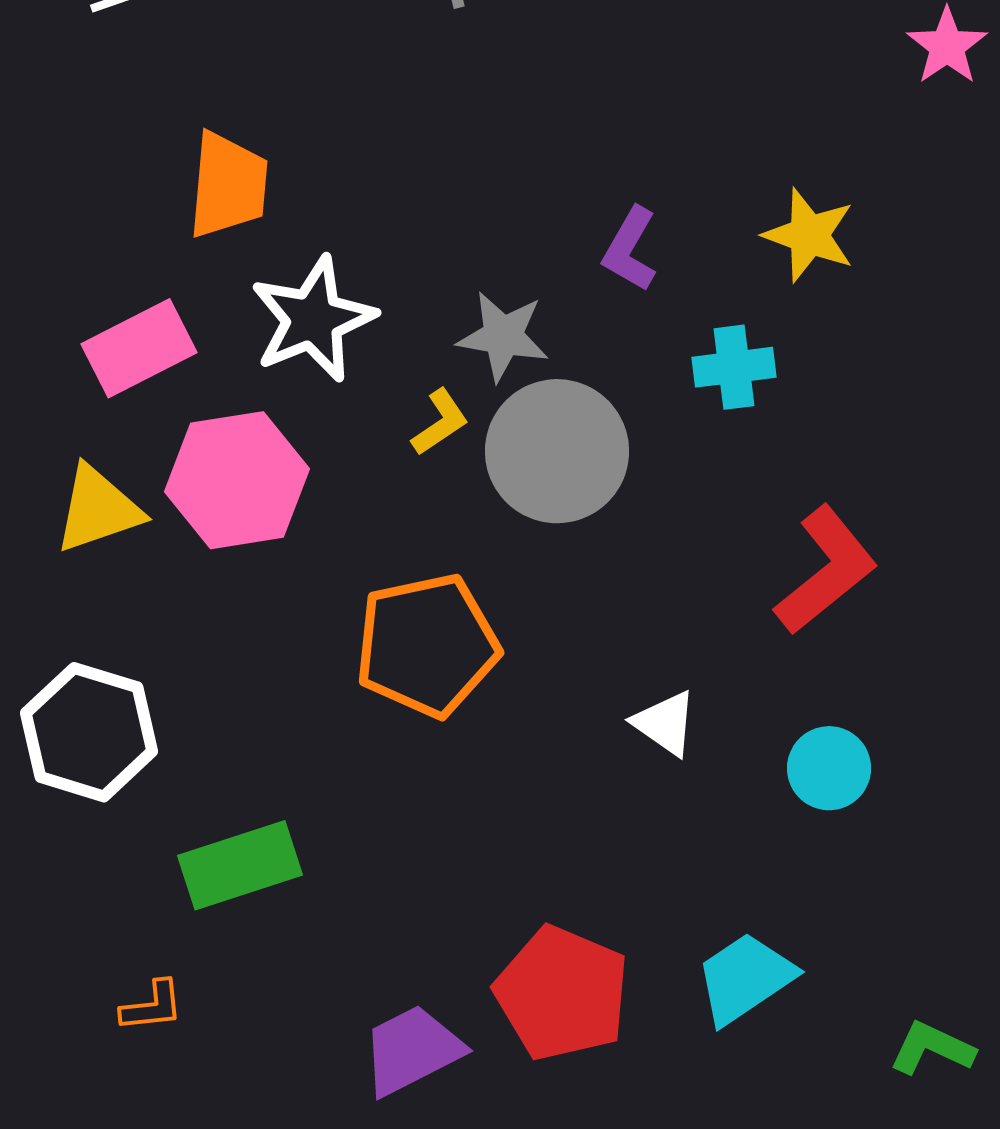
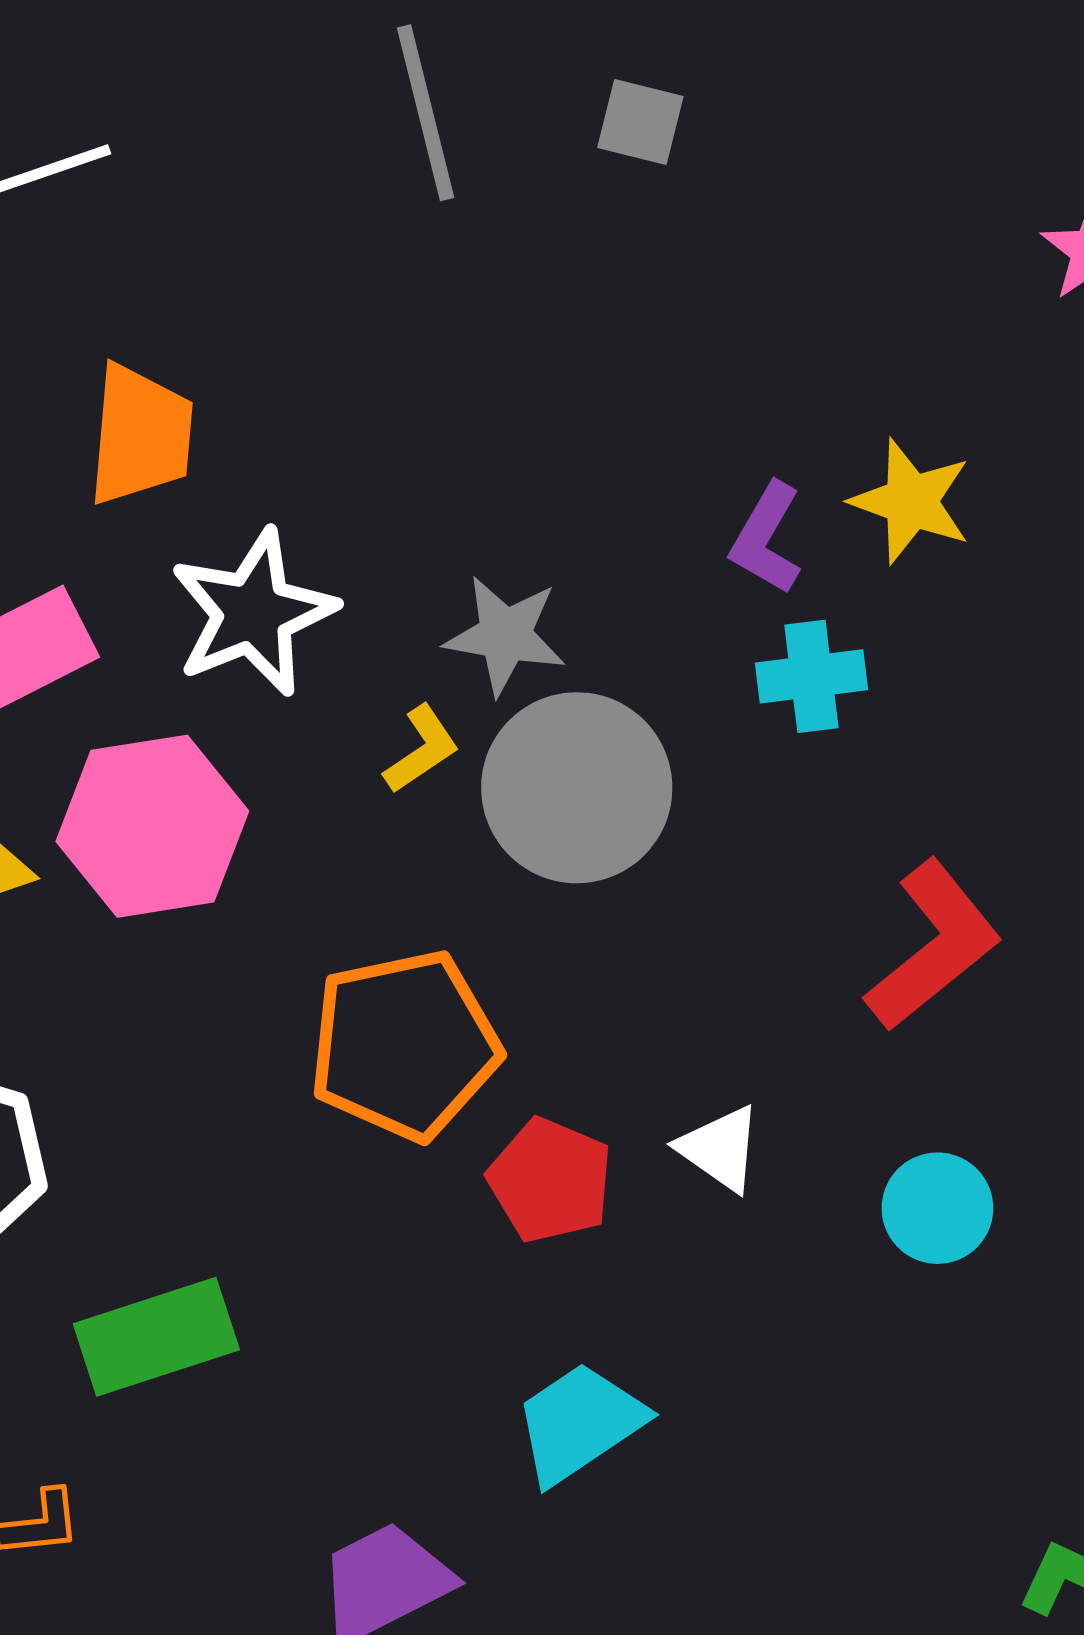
purple L-shape: (630, 249) -> (766, 538), moved
cyan trapezoid: (745, 978) -> (579, 1423), moved
red pentagon: (562, 993) -> (550, 1180), moved, size x0.7

